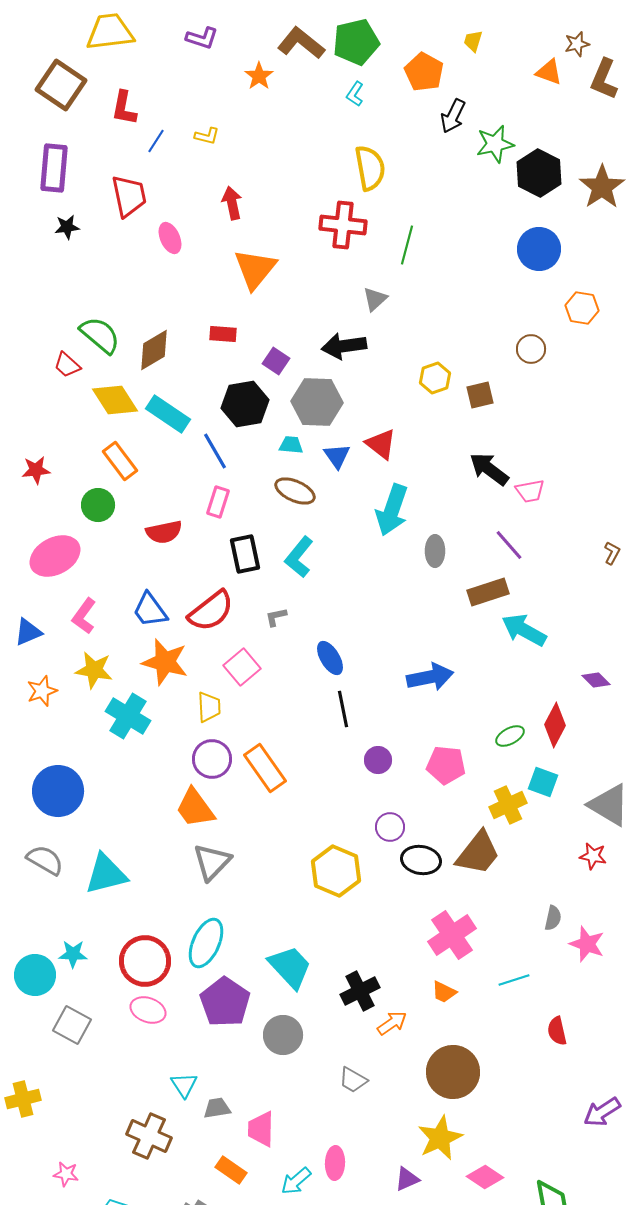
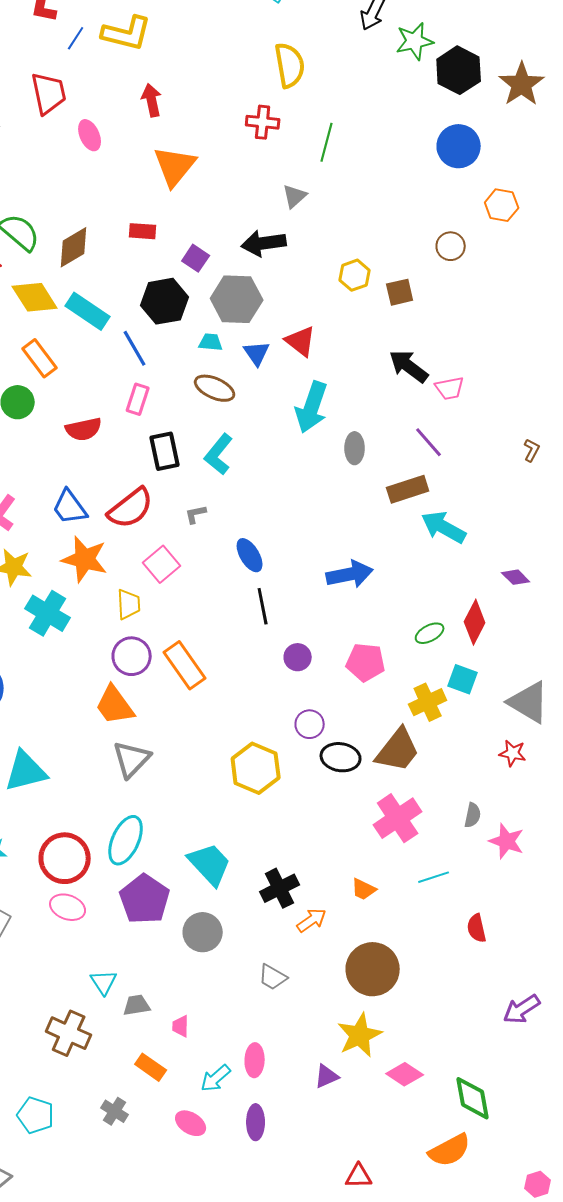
yellow L-shape: (207, 136) -> (127, 33), size x2.0
red cross: (343, 225) -> (263, 122), size x0.7
pink cross: (452, 935) -> (398, 818), moved
pink trapezoid: (261, 1129) -> (181, 1026), size x0.6

